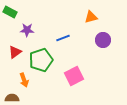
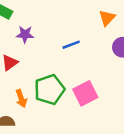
orange triangle: (91, 17) -> (107, 18), turned -32
green pentagon: (41, 60) -> (49, 90), moved

